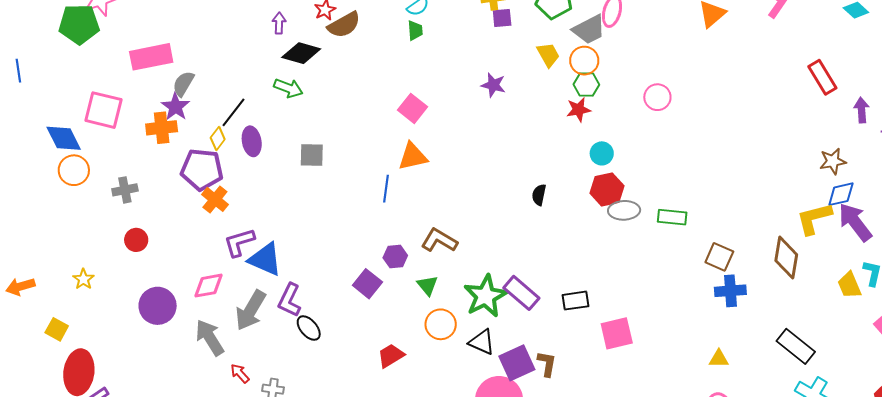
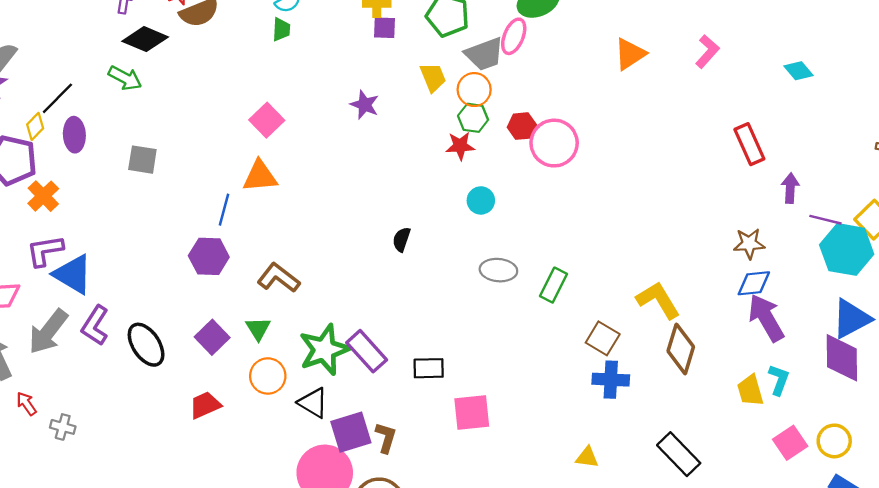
pink circle: (657, 97) -> (554, 143), size x1.5
red hexagon: (607, 189) -> (522, 126), moved, size x0.7
orange cross: (215, 199) -> (43, 196), moved
green rectangle: (672, 217) -> (553, 285), turned -76
yellow L-shape: (814, 218) -> (658, 300), moved, turned 66
purple hexagon: (395, 257) -> (209, 256), moved, size x1.4
purple square: (367, 284) -> (212, 337), moved
black ellipse: (309, 328) -> (146, 345), moved, size x1.4

